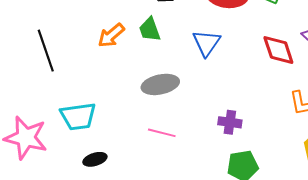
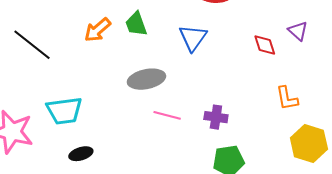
red diamond: (278, 50) -> (265, 45), size x0.7
black line: (46, 51) -> (32, 45), turned -33
pink line: (162, 133) -> (167, 115), moved

